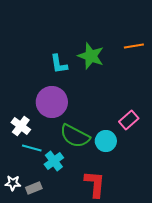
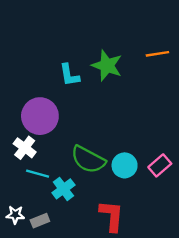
purple circle: (52, 102) -> (40, 116), moved
pink rectangle: (129, 120) -> (160, 165), moved

